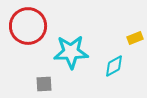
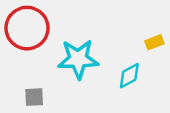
gray square: (44, 84) -> (34, 97), moved

